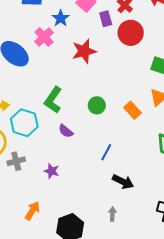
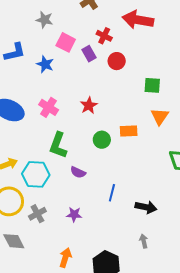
red circle: (131, 33) -> (117, 61), size x0.7
pink cross: (44, 37) -> (49, 107), moved
red star: (84, 51) -> (89, 105), moved, size x0.7
orange rectangle: (133, 110) -> (129, 131), moved, turned -36
blue line: (106, 152) -> (112, 193), moved

